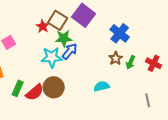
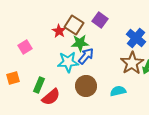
purple square: (84, 15) -> (100, 20), size x0.7
brown star: (116, 58) -> (132, 63), size x1.6
brown circle: (54, 87) -> (86, 86), moved
green rectangle: (18, 88) -> (39, 85), moved

